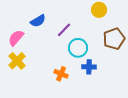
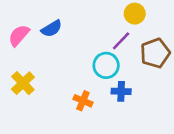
purple line: (64, 30) -> (121, 41), moved
pink semicircle: (16, 38) -> (19, 35), moved

